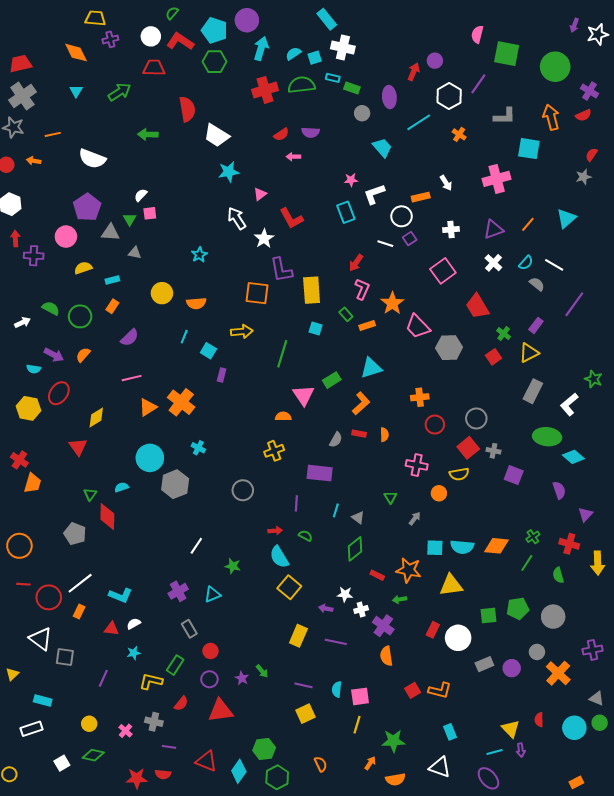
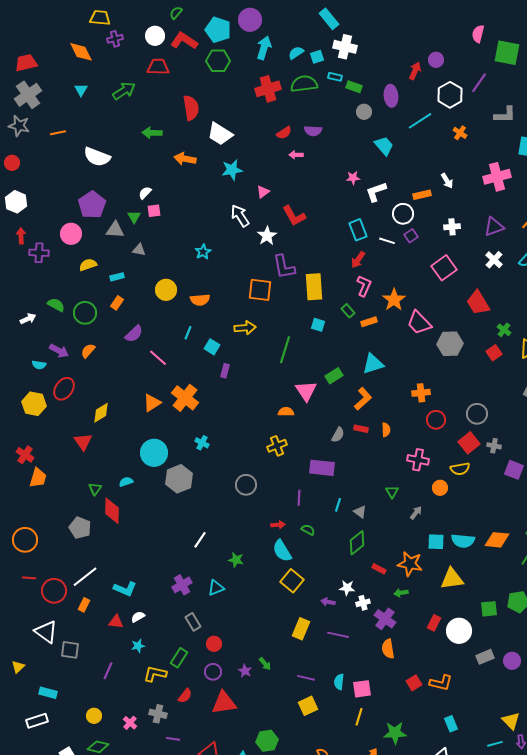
orange arrow: (34, 161) -> (185, 159), moved, size x1.5
cyan rectangle: (346, 212) -> (358, 230), moved
pink line: (132, 378) -> (158, 358), moved, turned 54

